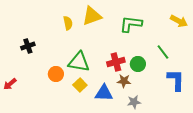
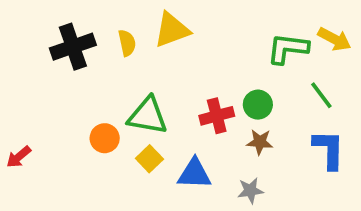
green L-shape: (131, 24) -> (288, 49), moved
black cross: (28, 46) -> (73, 47), moved, size x1.6
green line: (163, 52) -> (321, 95), moved
green circle: (138, 64) -> (258, 105), moved
brown star: (124, 81) -> (260, 142), moved

